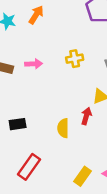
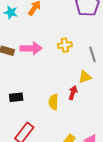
pink arrow: (34, 64) -> (31, 48), size x1.5

